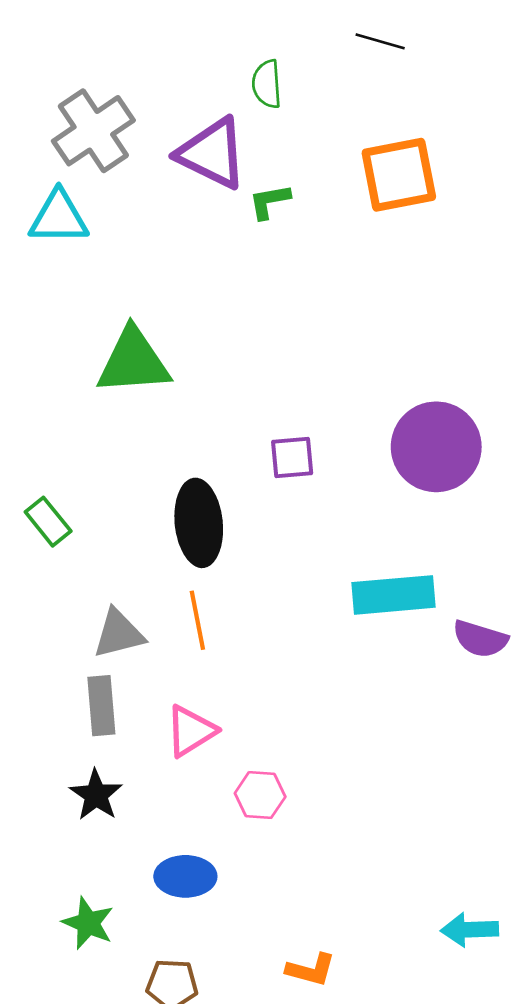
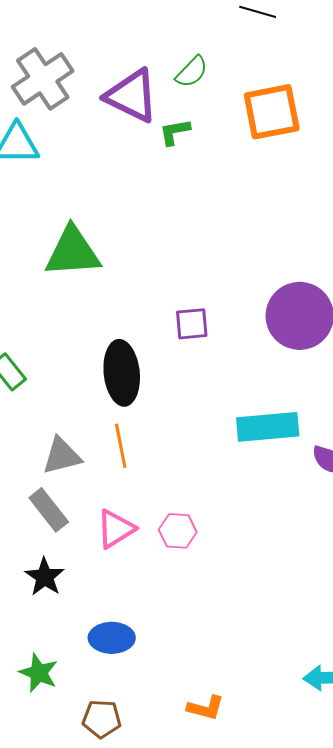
green semicircle: (267, 84) -> (192, 72), moved, turned -132
gray rectangle: (101, 706) -> (49, 510), turned -33
pink hexagon: (260, 795) -> (178, 531), moved

